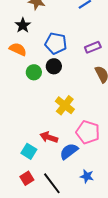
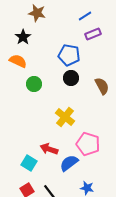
blue pentagon: (56, 43) -> (69, 55), moved
purple rectangle: (93, 47) -> (93, 34), moved
black circle: (54, 66) -> (71, 78), moved

